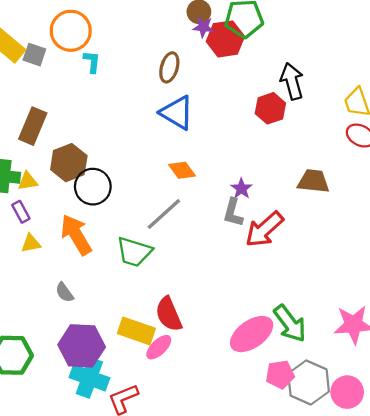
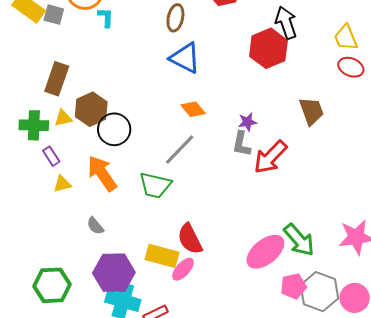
red hexagon: (270, 108) -> (268, 48), size x1.4
yellow triangle: (28, 181) -> (63, 118), moved
brown trapezoid: (313, 181) -> (312, 111), turned 68
purple star: (241, 189) -> (247, 122), turned 30

